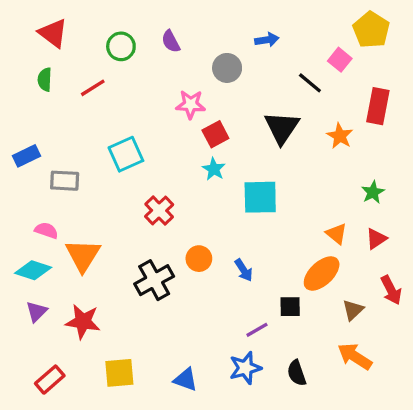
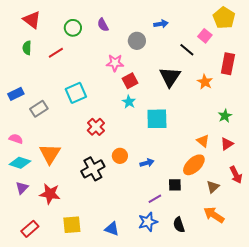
gray rectangle: (65, 181) -> (39, 109), turned -36
pink semicircle: (46, 230) -> (16, 139), moved
blue arrow: (244, 270) -> (147, 163), turned -72

